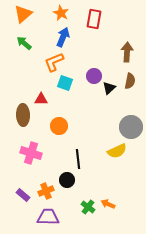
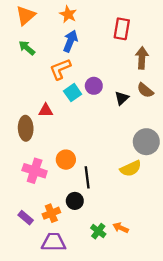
red rectangle: (94, 19) -> (122, 29), moved
purple circle: (94, 76) -> (94, 86), moved
brown semicircle: (130, 81) -> (145, 90), turned 119
cyan square: (65, 83) -> (73, 93), turned 35
orange circle: (59, 126) -> (66, 160), moved

